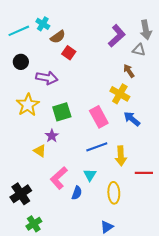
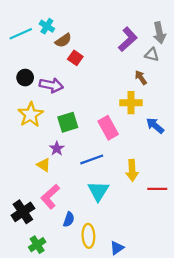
black circle: (21, 62) -> (25, 78), moved
yellow cross: (120, 94) -> (131, 103), turned -30
blue arrow: (132, 119) -> (155, 126), moved
blue line: (97, 147) -> (92, 159), moved
cyan triangle: (90, 175) -> (98, 191), size x1.5
pink L-shape: (59, 178) -> (50, 197), moved
blue semicircle: (77, 193) -> (69, 219), moved
yellow ellipse: (114, 193) -> (88, 236), moved

